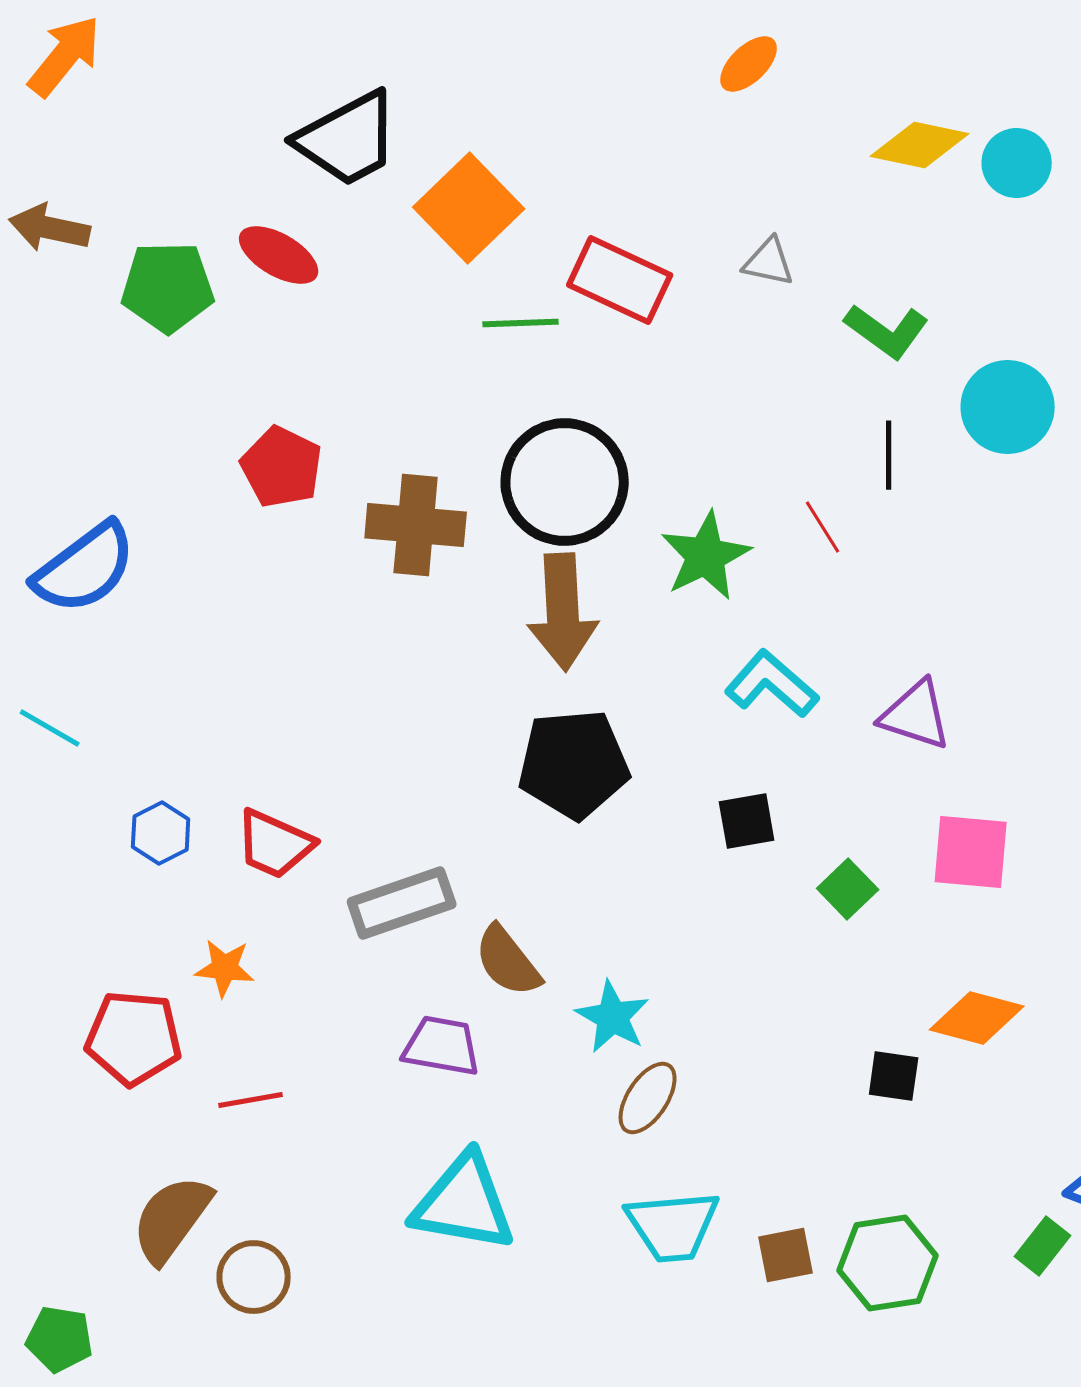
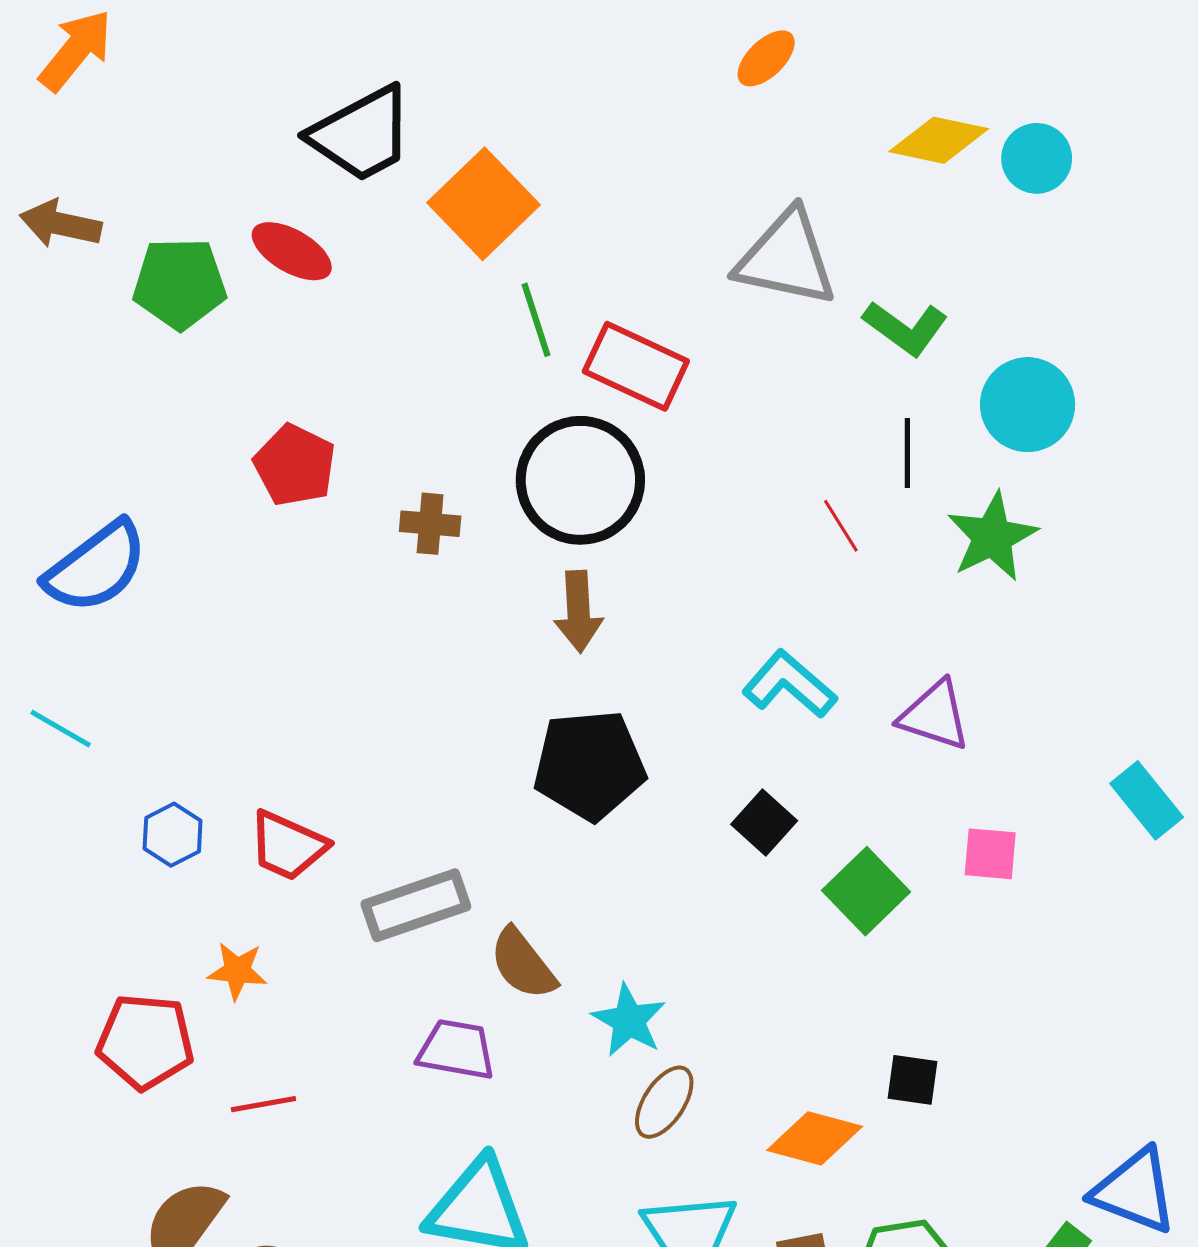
gray triangle: (769, 262) -> (786, 258), size x2.0
red rectangle: (620, 280) -> (636, 366), moved
green line: (521, 323) -> (536, 320), turned 74
brown cross: (416, 525) -> (430, 524), size x0.6
green star: (706, 556) -> (992, 537), moved
brown arrow: (563, 612) -> (578, 612), size x0.7
black square: (747, 821) -> (764, 823), turned -38
pink square: (971, 852) -> (990, 854), size x0.7
green square: (848, 889) -> (866, 891), size x1.4
orange diamond: (977, 1018) -> (815, 1138), moved

